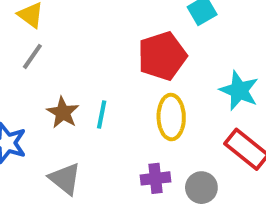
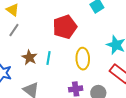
red pentagon: (162, 56) -> (65, 27), moved

